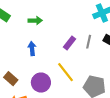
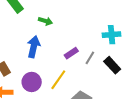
blue arrow: (32, 49) -> (34, 47), size x1.5
yellow line: (66, 72) -> (58, 80), turned 55

